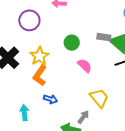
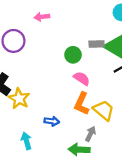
green circle: (72, 43) -> (73, 55), moved
yellow star: (39, 56) -> (19, 99), moved
orange L-shape: (40, 75) -> (82, 104), moved

